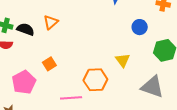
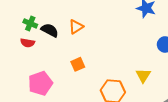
orange square: (49, 64) -> (78, 64), moved

